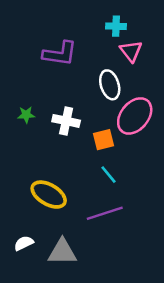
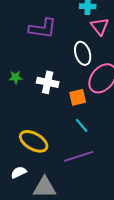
white semicircle: (24, 243) -> (19, 172), moved

